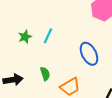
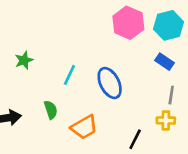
cyan line: (48, 36) -> (69, 75), moved

